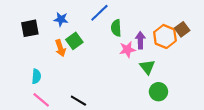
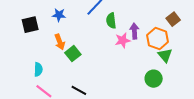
orange hexagon: (165, 36) -> (158, 38), moved
green square: (74, 41) -> (73, 54), moved
green triangle: (147, 67) -> (165, 55), moved

